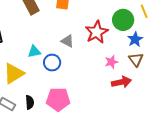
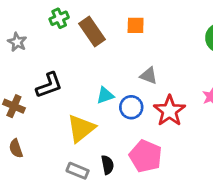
red star: (97, 32) -> (169, 111), moved
pink pentagon: (58, 99) -> (146, 156), turned 30

